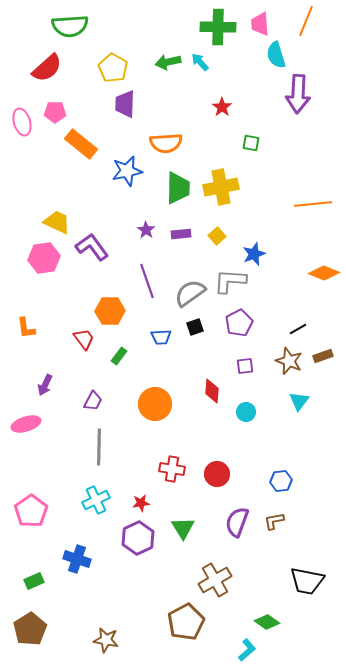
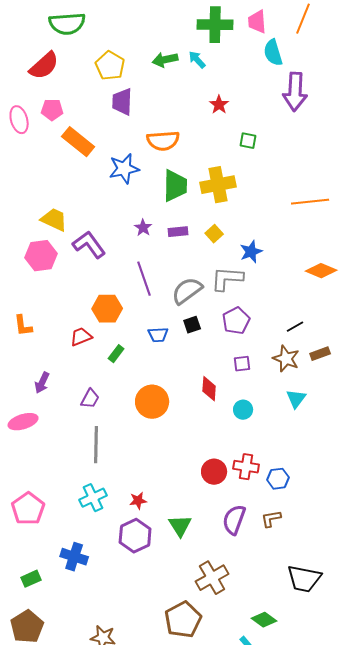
red trapezoid: (84, 339) -> (81, 337), turned -75
red cross: (172, 469) -> (246, 467), moved

